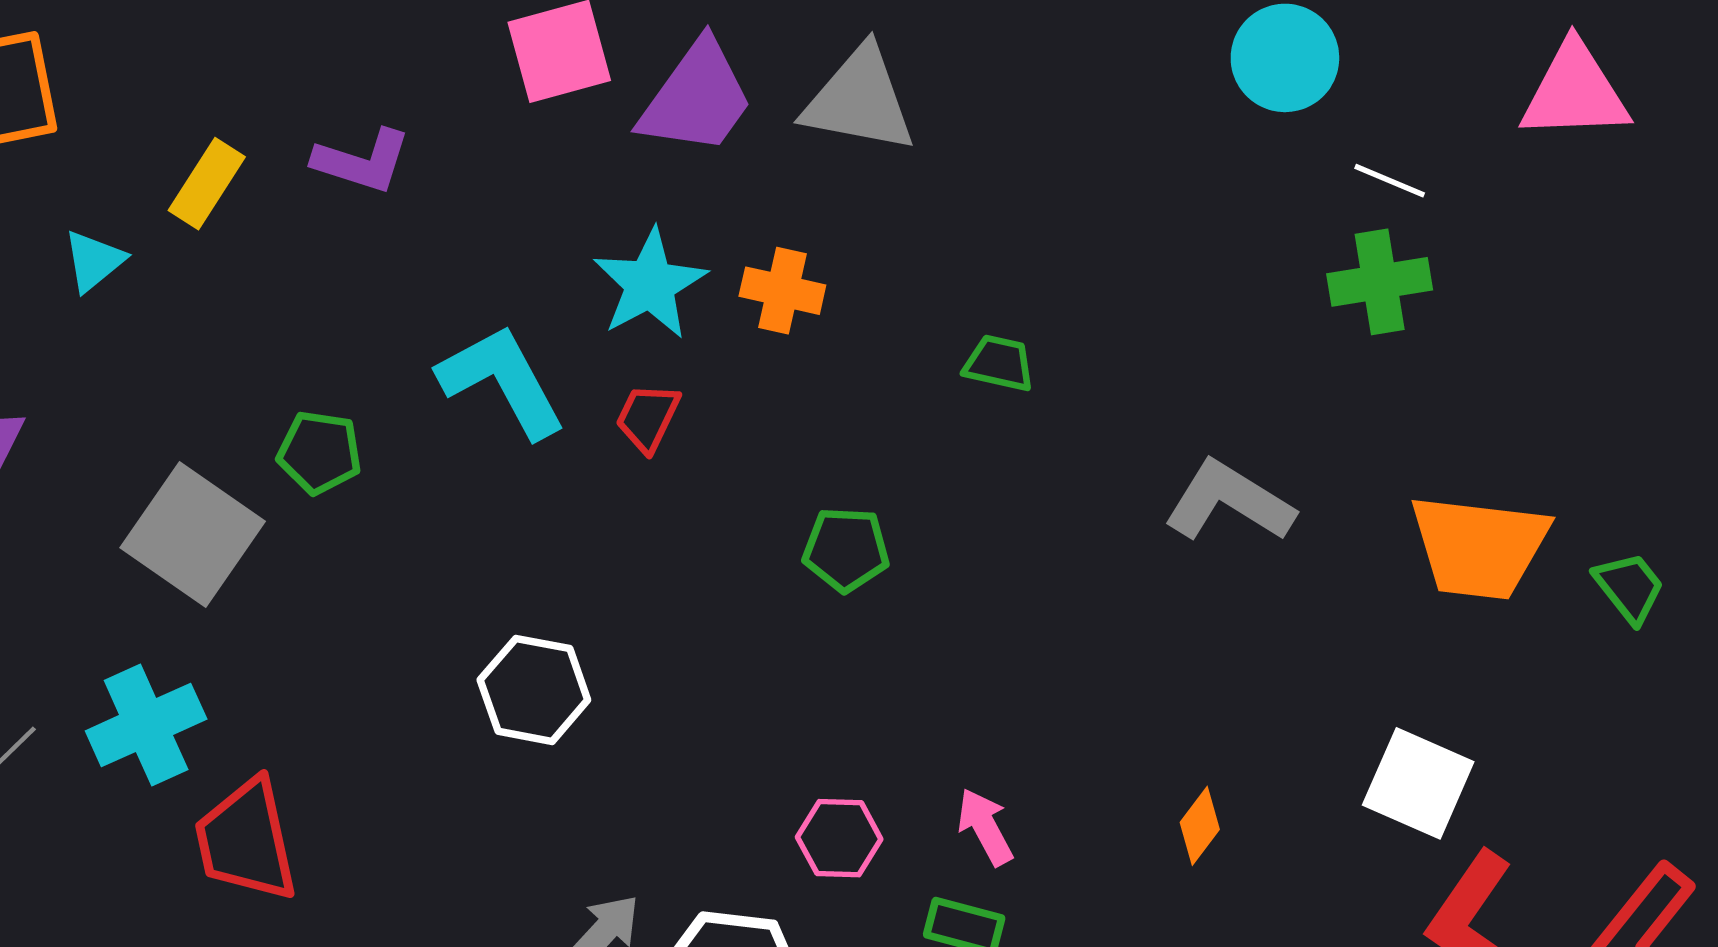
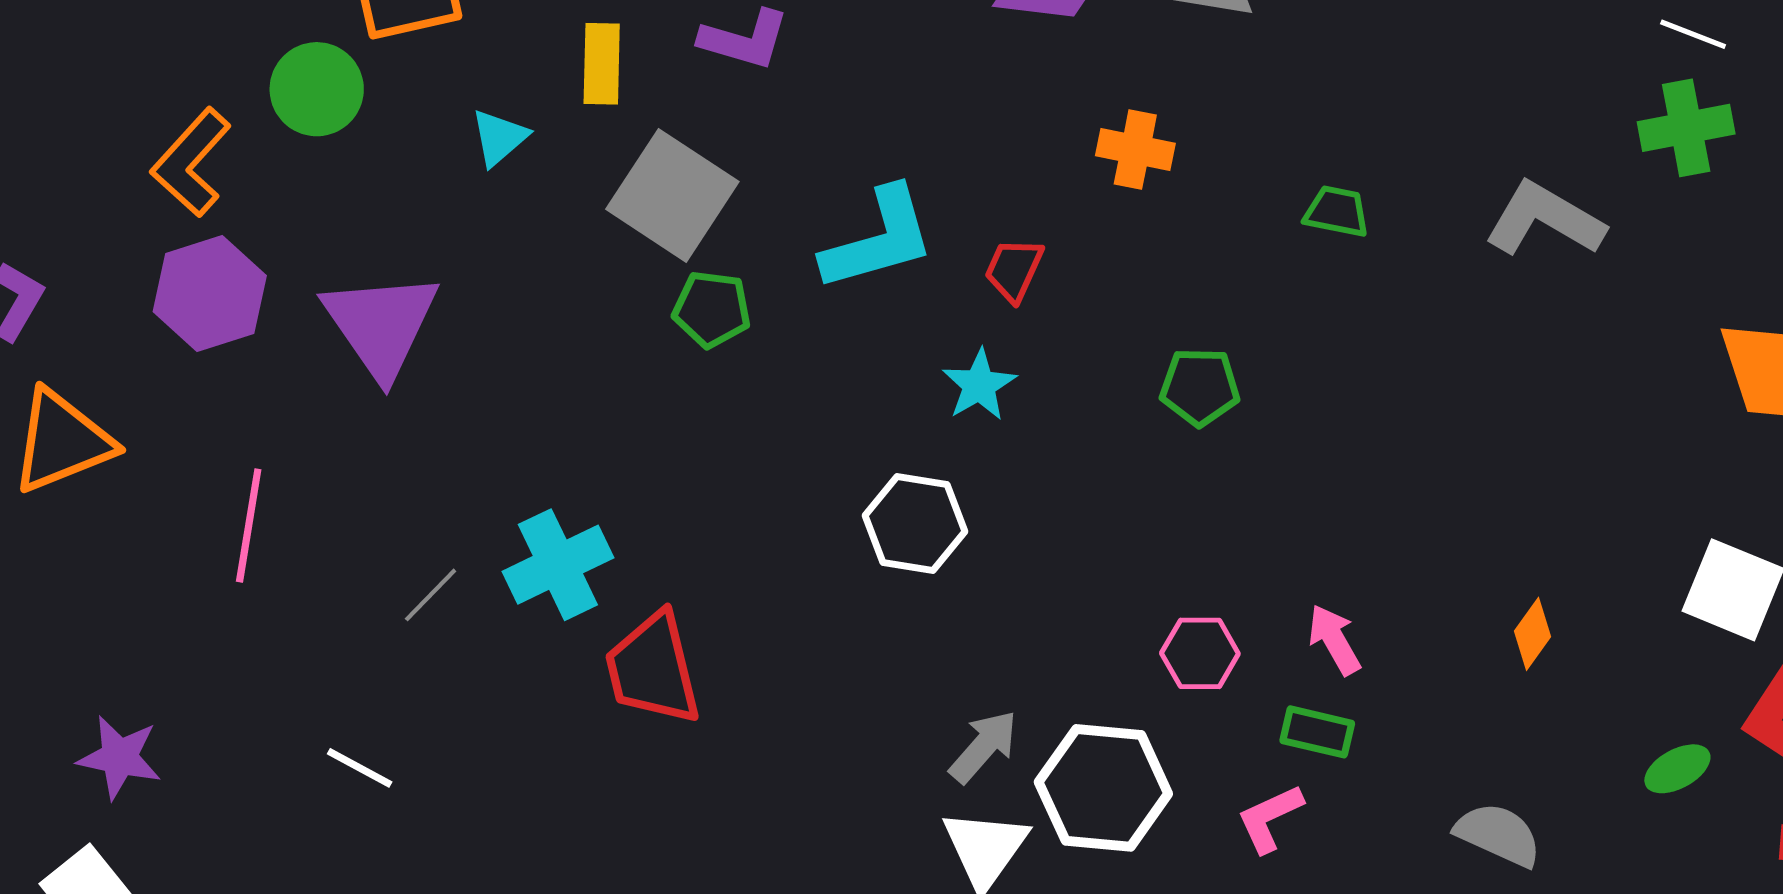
yellow rectangle: (207, 184) -> (602, 64), turned -30
cyan star: (650, 284) -> (979, 385), moved, size x0.7
cyan L-shape: (502, 381) -> (879, 239), turned 104
gray L-shape: (1229, 502) -> (1545, 219), moved
gray square: (193, 534) -> (672, 195), moved

